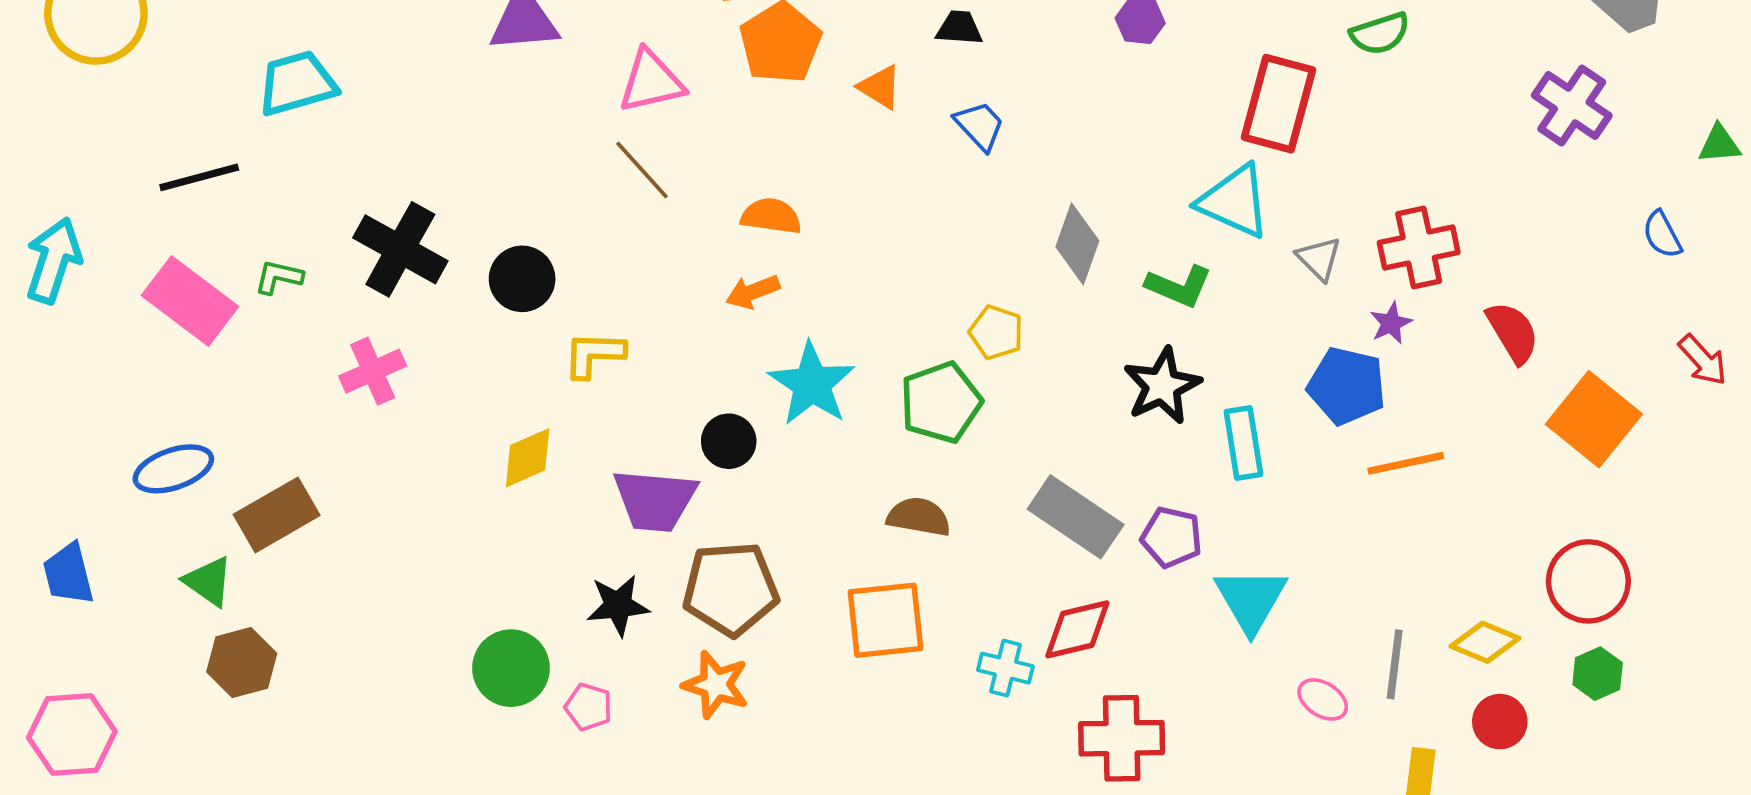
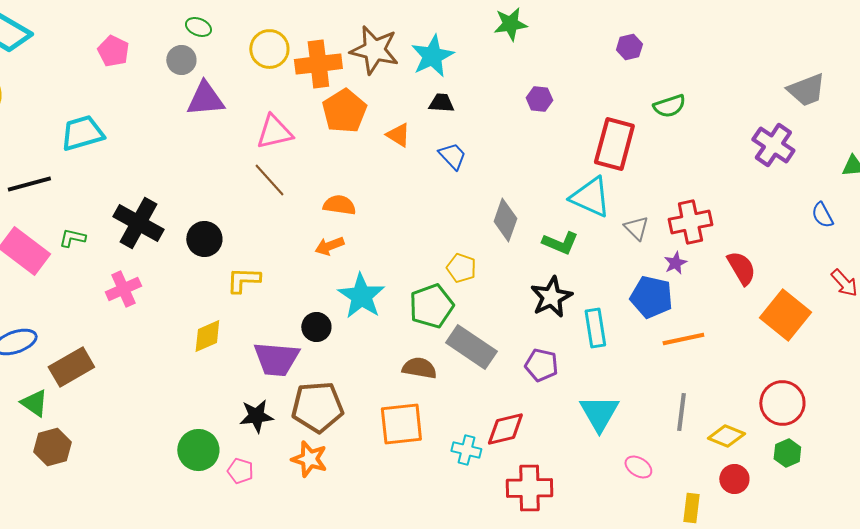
gray rectangle: (1076, 517) -> (471, 347), moved
purple pentagon: (1171, 537) -> (541, 365), moved
gray line: (1395, 664) -> (681, 412), moved

